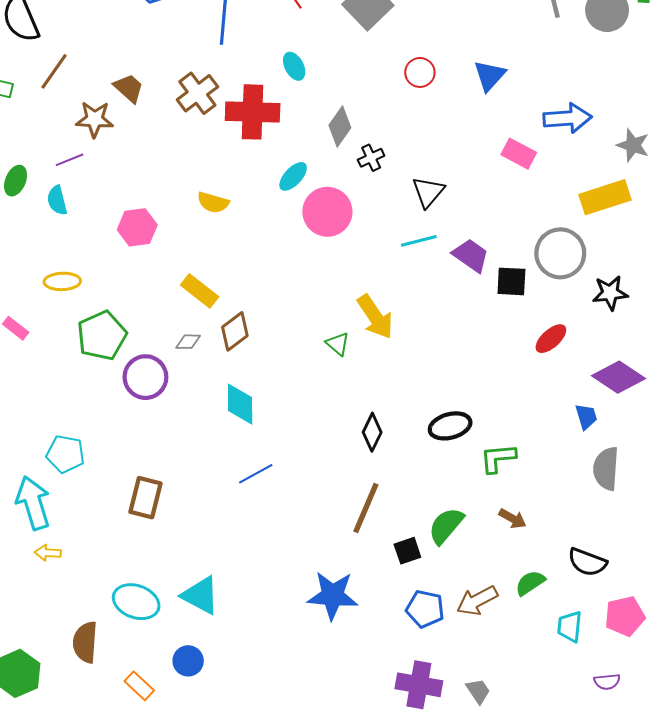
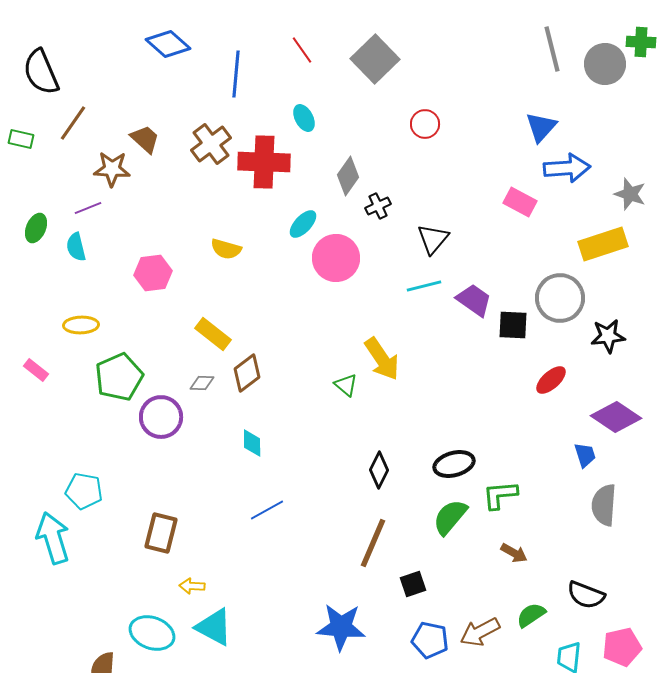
blue triangle: (490, 76) -> (541, 127), moved
cyan diamond: (240, 404) -> (252, 443), size x0.7
green semicircle: (446, 526) -> (450, 517), moved
yellow arrow: (48, 553) -> (192, 586), moved

